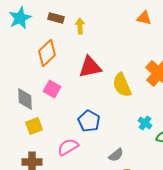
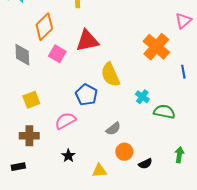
yellow semicircle: (122, 85) -> (110, 75), moved
pink square: (52, 89) -> (57, 54), moved
gray diamond: (25, 99) -> (22, 55), moved

